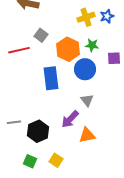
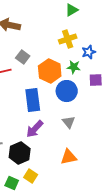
blue star: (107, 16) -> (89, 52), moved
purple arrow: (70, 119) -> (35, 129), moved
yellow square: (56, 160) -> (31, 176), moved

